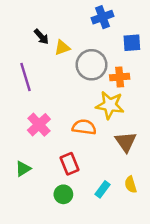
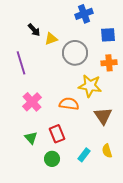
orange cross: (120, 77) -> (109, 63), moved
green triangle: (23, 169) -> (31, 138), moved, turned -40

